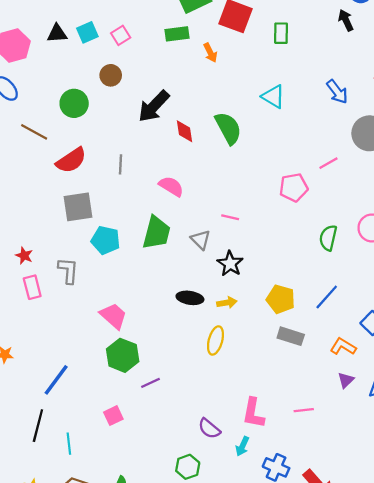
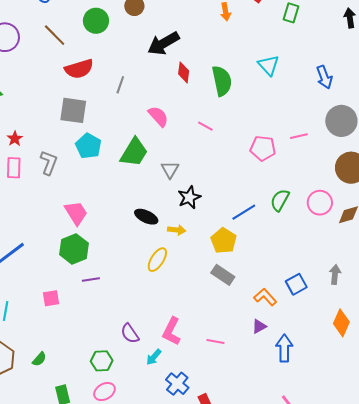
pink line: (230, 217) -> (205, 126), moved
blue line: (327, 297) -> (244, 212), moved

